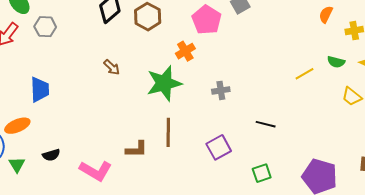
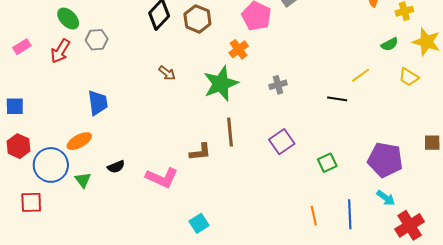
green semicircle: (336, 62) -> (390, 44), turned -36
yellow line: (305, 74) -> (361, 75), moved
black line: (266, 124) -> (337, 99), moved

